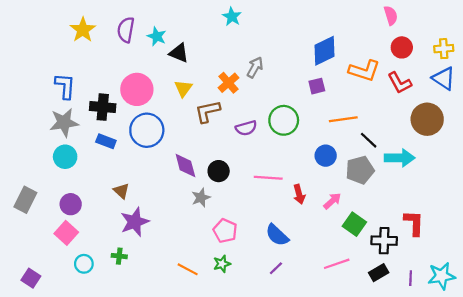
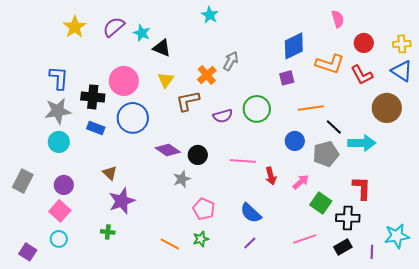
pink semicircle: (391, 15) -> (338, 19), moved
purple semicircle: (126, 30) -> (114, 27), turned 40
purple diamond: (185, 166) -> (168, 150), turned -40
red L-shape: (414, 223) -> (362, 188), moved
cyan circle: (84, 264) -> (59, 239), moved
cyan star: (442, 276) -> (397, 236), moved

